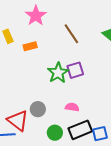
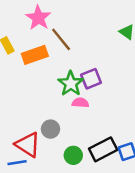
brown line: (71, 34) -> (61, 39), moved
orange rectangle: (30, 46) -> (35, 55), size x1.5
pink semicircle: (72, 107) -> (80, 103), moved

